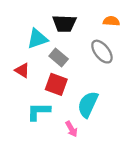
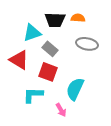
orange semicircle: (111, 21) -> (78, 18), moved
gray ellipse: (102, 52) -> (87, 44), turned -40
red triangle: (22, 70) -> (19, 60), size x1.5

